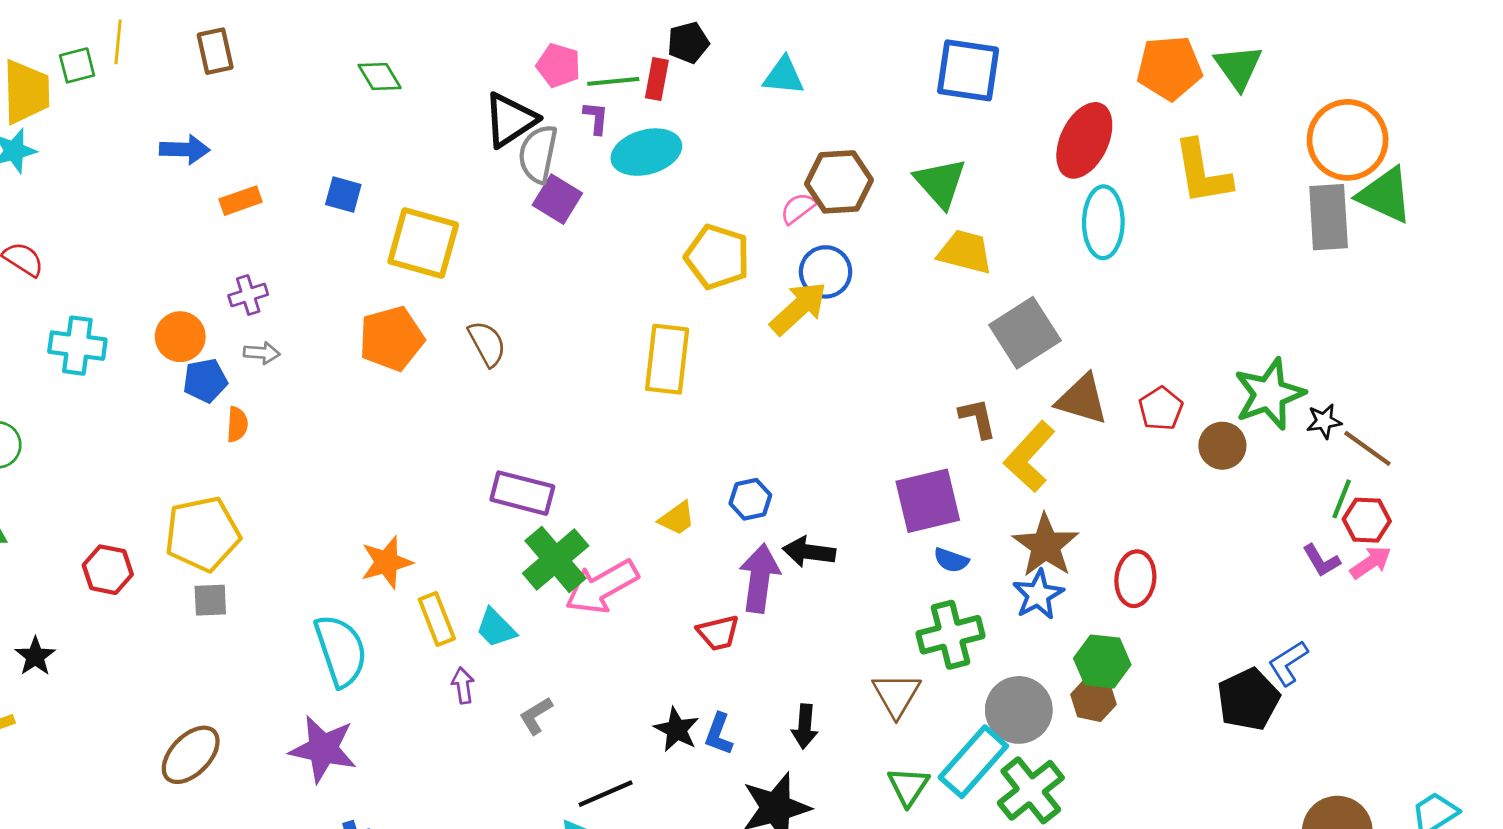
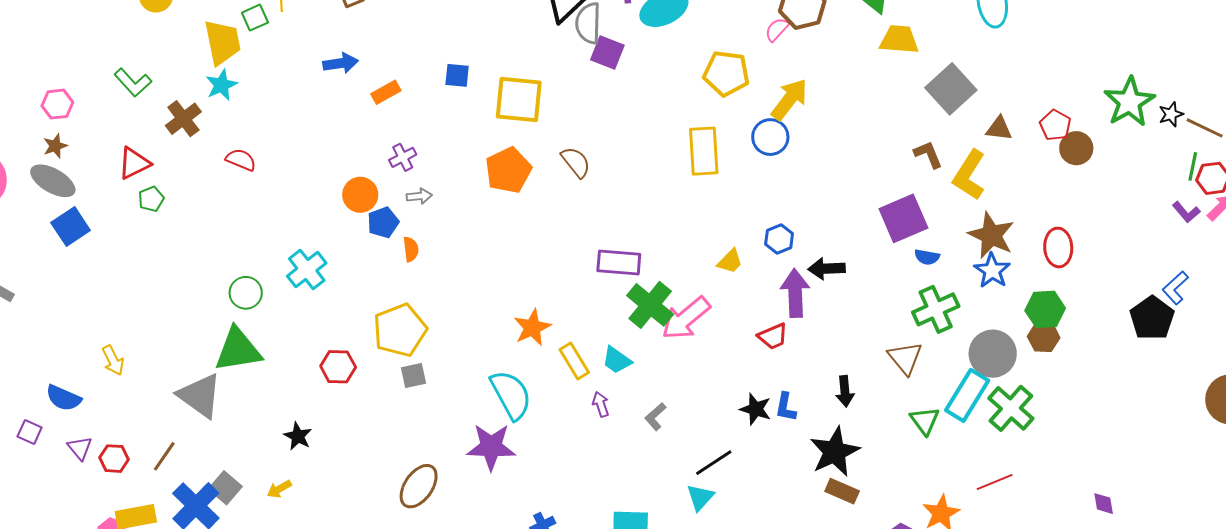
blue circle: (826, 272) -> (770, 137), moved
cyan cross: (77, 346) -> (307, 270), moved, turned -36
brown triangle: (1082, 399) -> (999, 129), size x0.7
brown circle: (1222, 446) -> (1076, 148), moved
purple star: (323, 749) -> (491, 447), moved

